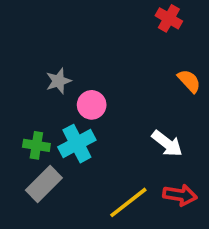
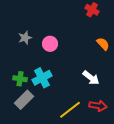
gray star: (58, 81) -> (25, 38), moved
pink circle: (92, 105) -> (50, 44), moved

